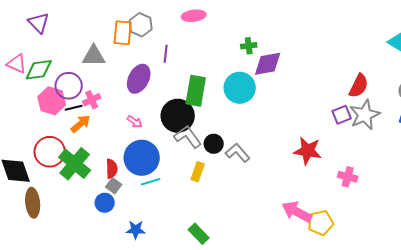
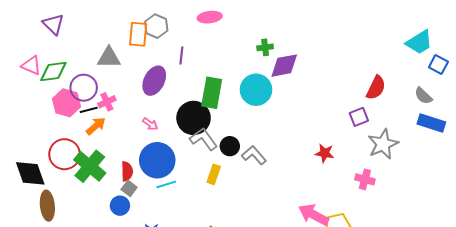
gray star: (365, 115) -> (383, 144), moved
red star: (308, 151) -> (325, 153), size x0.7

